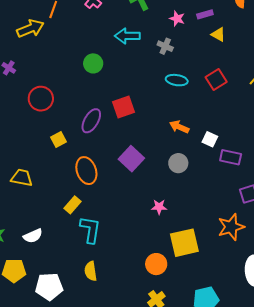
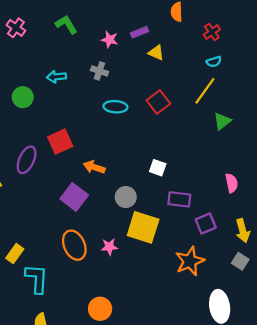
cyan arrow: (127, 36) -> (56, 77), moved, size x0.7
orange arrow: (179, 127) -> (94, 167), moved
purple rectangle: (231, 157) -> (179, 199), moved
orange ellipse: (86, 171) -> (74, 245), moved
yellow square: (184, 243) -> (143, 227), moved, turned 36
orange circle: (156, 264) -> (100, 309), moved

